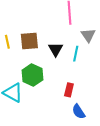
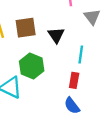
cyan line: (76, 54) -> (81, 54), moved
blue semicircle: (79, 112) -> (72, 106), moved

